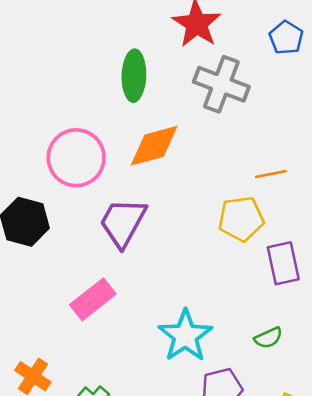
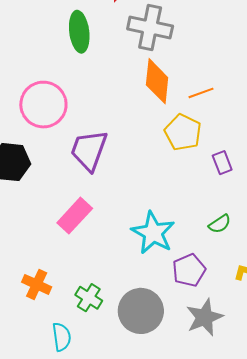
orange diamond: (154, 146) -> (157, 81), moved, turned -60
yellow pentagon: (241, 219) -> (183, 132), turned -30
purple rectangle: (283, 263) -> (222, 163), size x0.7

